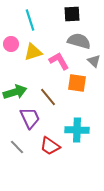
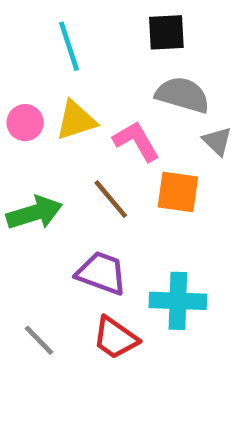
pink circle: (11, 44) -> (25, 123), moved
brown line: (48, 97) -> (111, 199), moved
purple trapezoid: (30, 118) -> (101, 273), moved, turned -45

